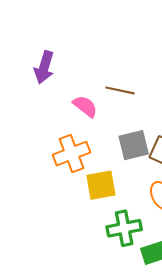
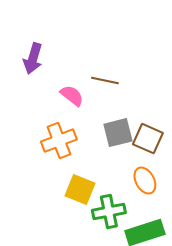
yellow square: (101, 185) -> (80, 190), moved, turned 32

